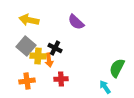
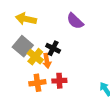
yellow cross: (38, 56) -> (35, 57), turned 35
orange cross: (27, 81) -> (37, 83), moved

